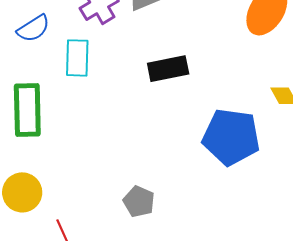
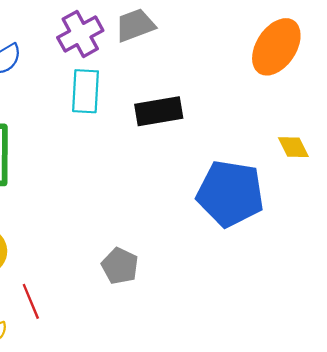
cyan rectangle: (77, 58) -> (86, 91), moved

